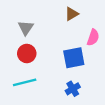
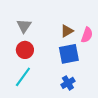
brown triangle: (72, 14) -> (67, 31), moved
cyan line: (25, 82) -> (23, 77), turned -40

